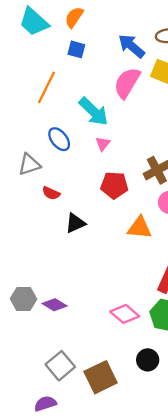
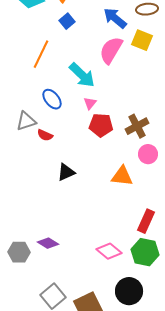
blue square: (76, 49) -> (67, 21), turned 35
red pentagon: (114, 185) -> (101, 125), moved
red semicircle: (51, 193) -> (45, 135), moved
gray hexagon: (23, 299) -> (19, 252), moved
black circle: (148, 360) -> (129, 291), size x1.4

